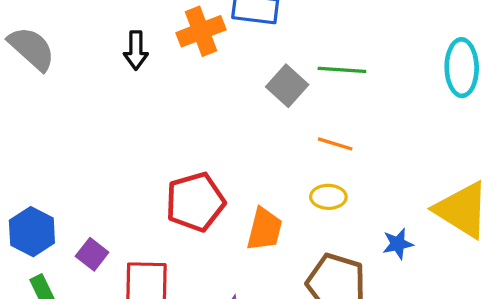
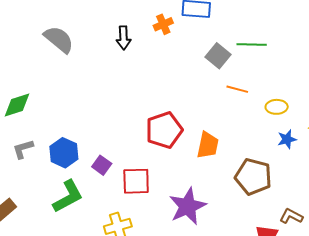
orange cross: (201, 31) -> (163, 24), size x0.7
orange line: (335, 144) -> (237, 89), moved
yellow ellipse: (328, 197) -> (277, 107), moved
blue star: (398, 244) -> (287, 139), moved

